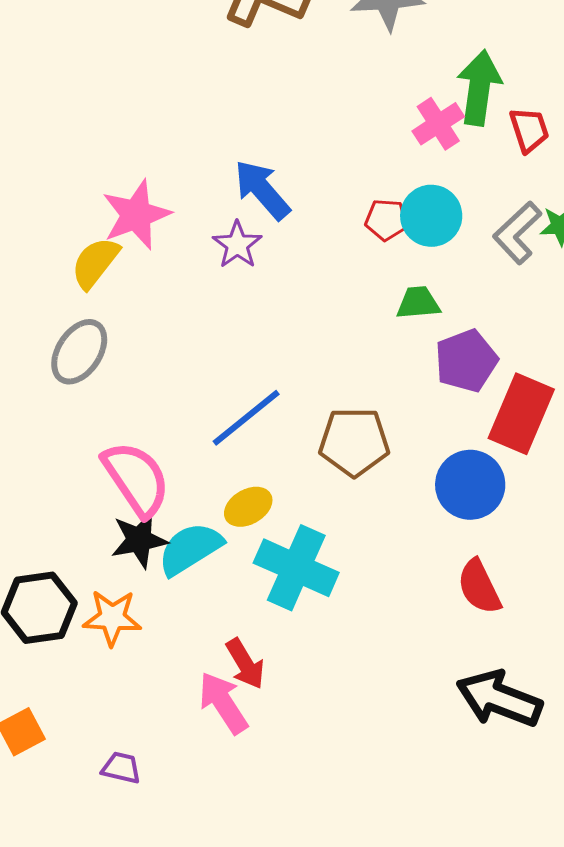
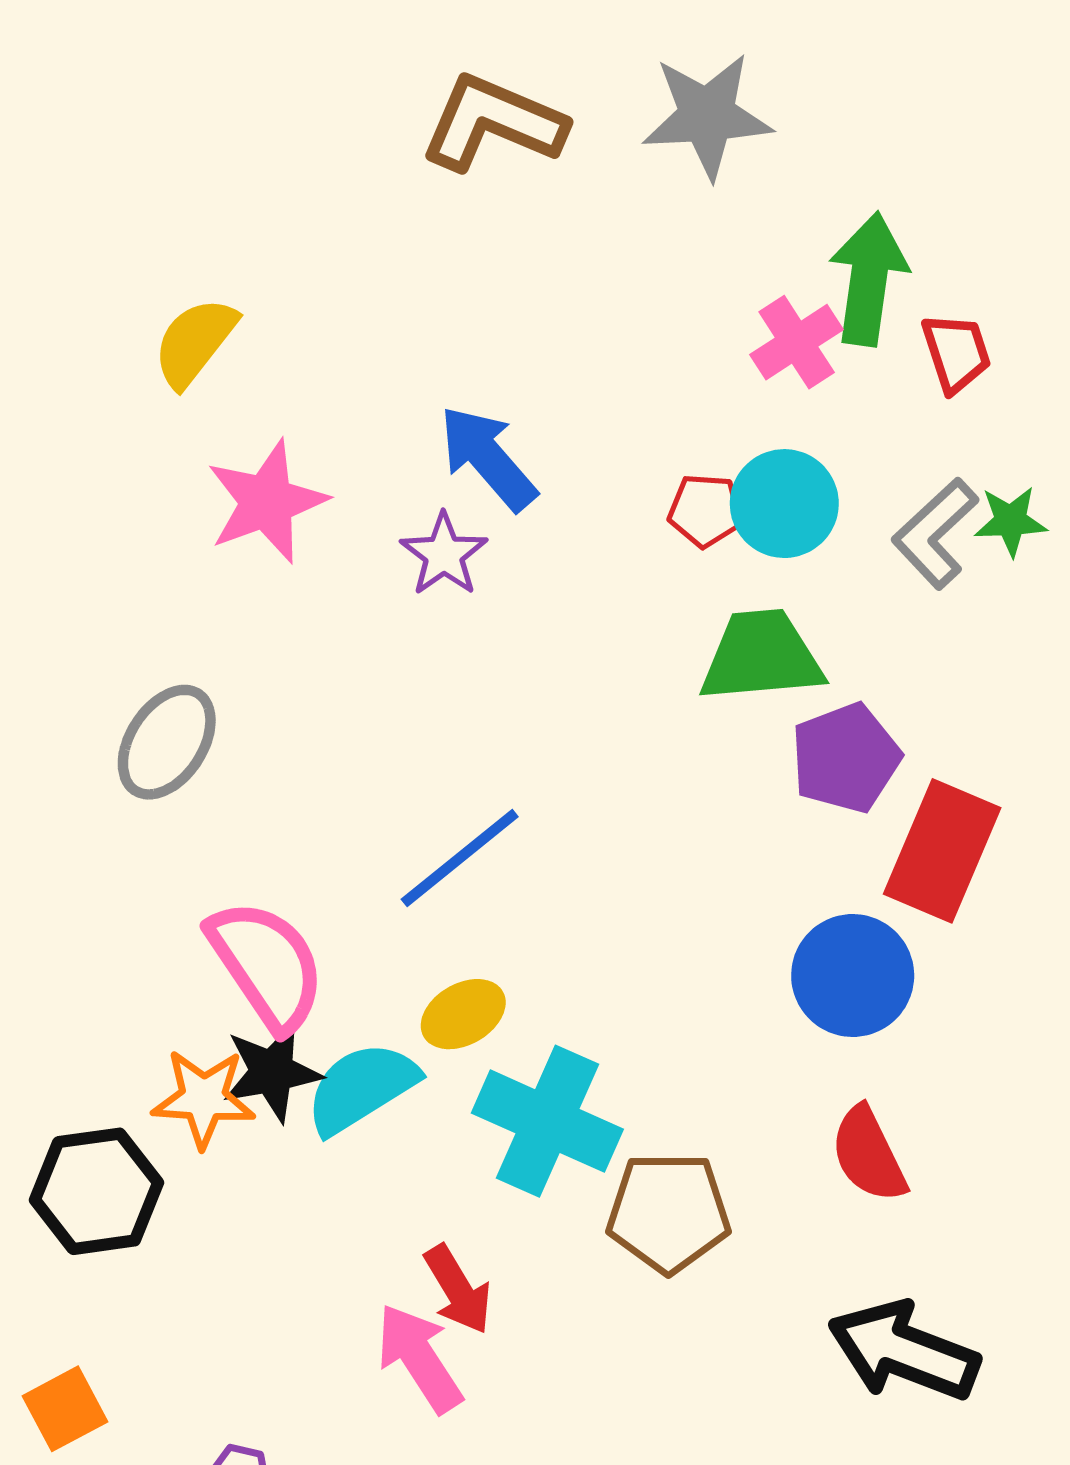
yellow semicircle: (95, 263) -> (195, 342), moved
green trapezoid: (418, 303) -> (761, 656), size x1.6
brown pentagon: (354, 442) -> (668, 1212), moved
orange star: (112, 618) -> (204, 1098), moved

